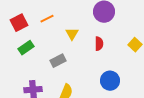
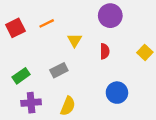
green rectangle: (26, 48) -> (21, 76), moved

